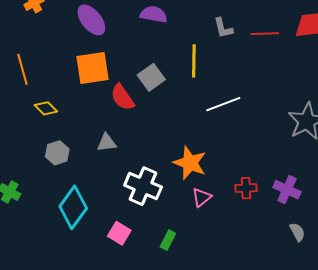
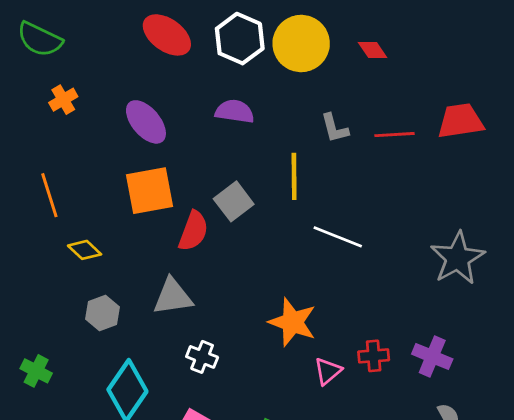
red semicircle: (122, 97) -> (193, 231), turned -124
white line: (223, 104) -> (338, 237), turned 44
gray triangle: (107, 143) -> (173, 297), size x1.4
white cross: (143, 186) -> (202, 357), moved, size x0.6
pink triangle: (202, 197) -> (328, 371), moved

